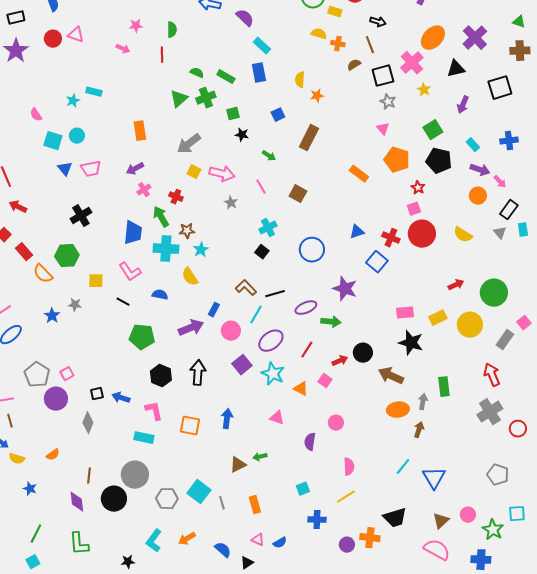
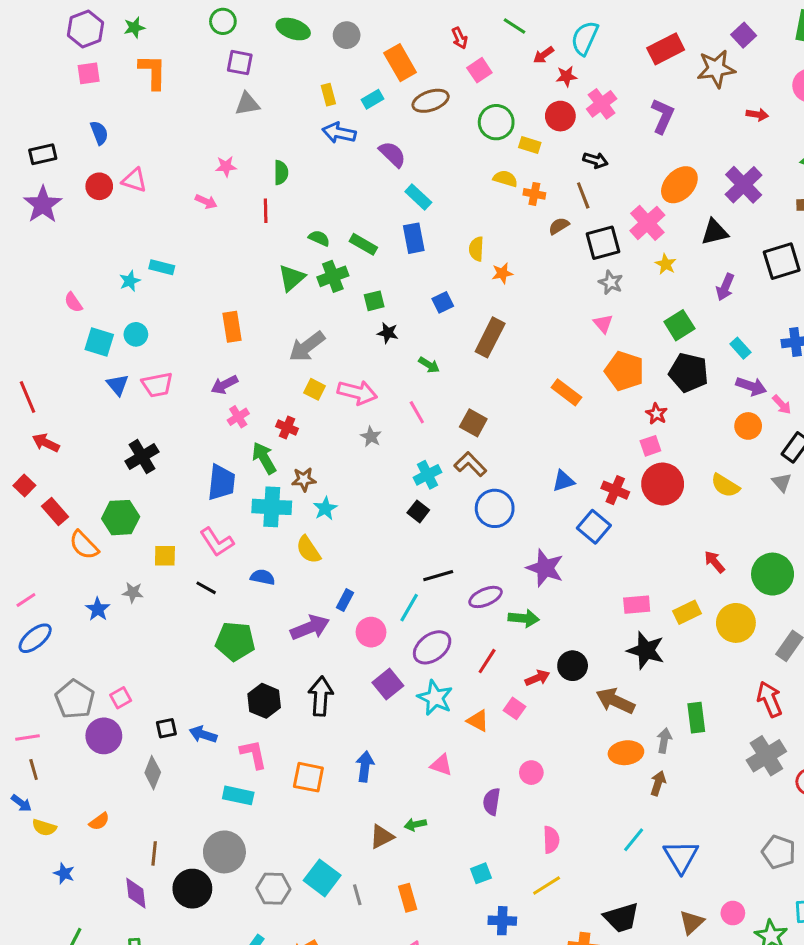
red arrow: (456, 285) -> (715, 562), turned -105
brown L-shape: (246, 288) -> (470, 464), moved

